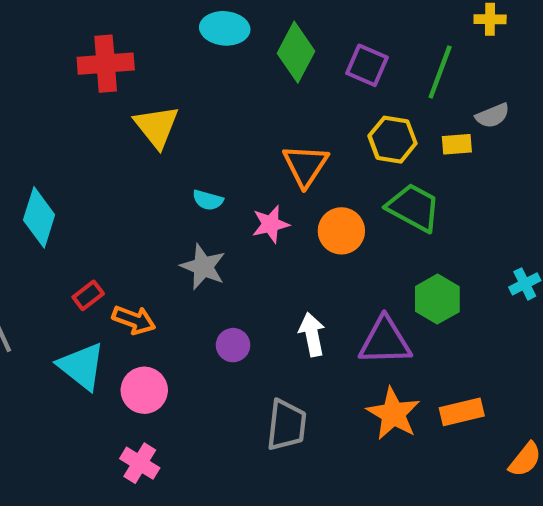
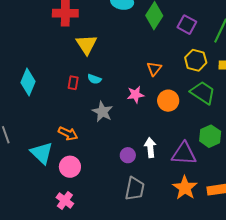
orange triangle: (305, 165) -> (154, 69), size x0.7
cyan semicircle: (208, 200) -> (94, 79), moved
red rectangle: (88, 295) -> (73, 83), moved, turned -48
purple circle: (233, 345) -> (128, 155), moved

